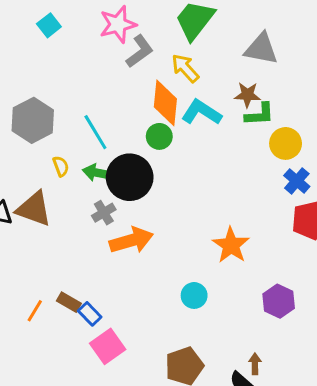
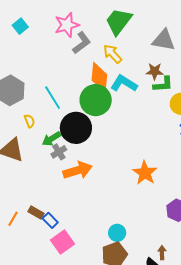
green circle: (159, 136) -> (96, 100), size x1.8
green arrow: (97, 173) -> (51, 139), moved, turned -42
cyan circle: (194, 295) -> (117, 233), moved

